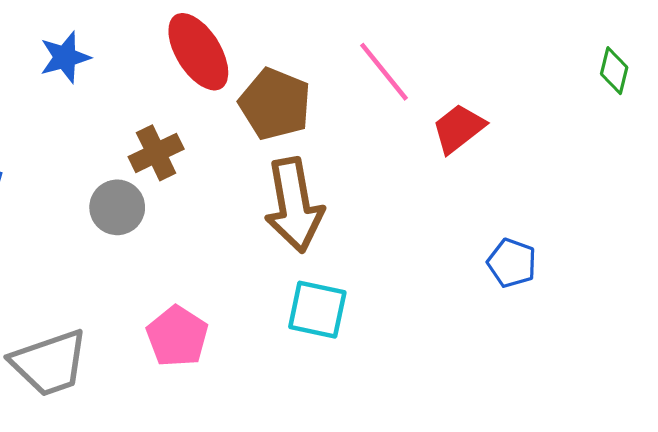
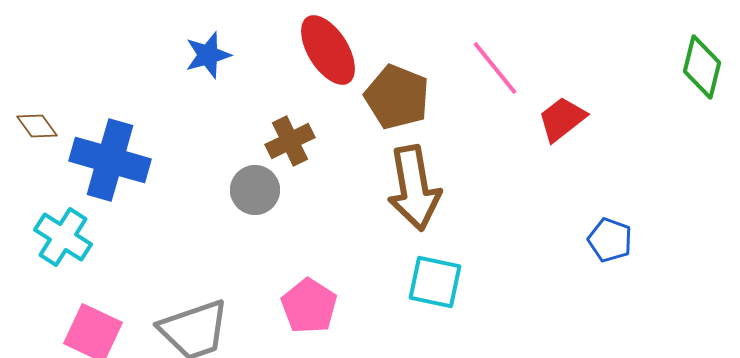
green diamond: (614, 71) -> (702, 67), size x1.5

